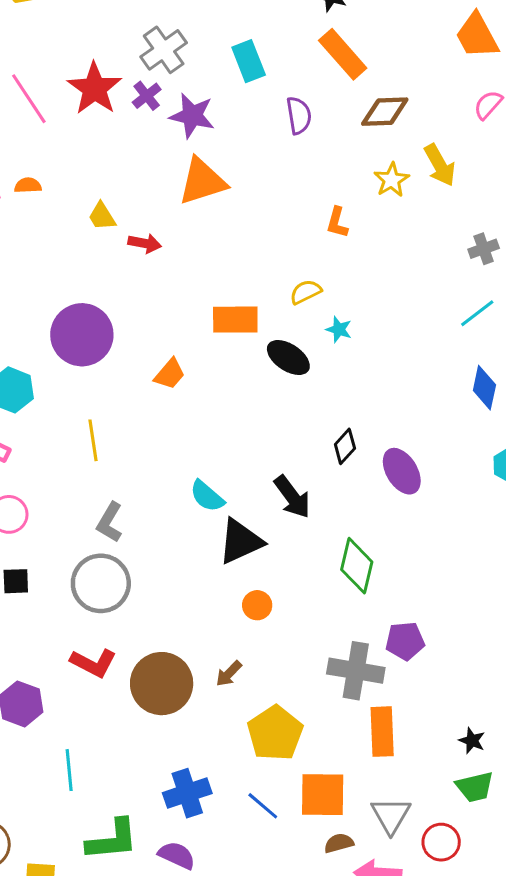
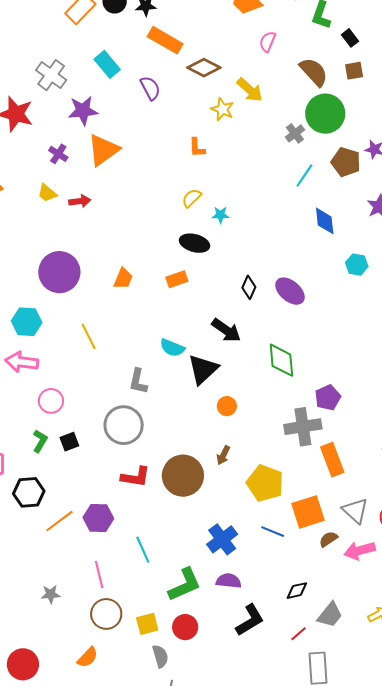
purple cross: (147, 96) -> (58, 154), moved
brown diamond: (385, 112) -> (204, 68), turned 48
orange rectangle: (235, 320) -> (177, 279), moved, size x0.7
gray L-shape: (110, 522) -> (138, 381), moved

